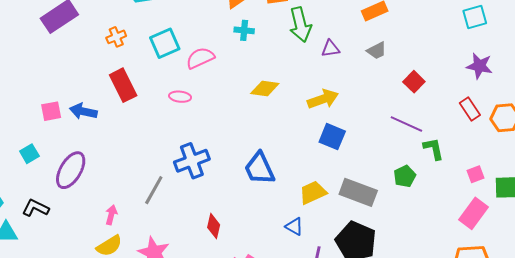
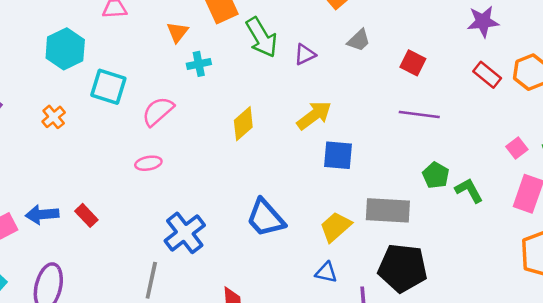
cyan square: (165, 43) -> (108, 87), moved, turned -32
red rectangle: (123, 85) -> (86, 215), moved, size x0.6
yellow diamond: (265, 89) -> (243, 124), turned -32
green L-shape: (433, 149) -> (469, 190), moved

